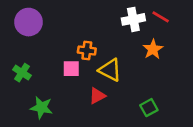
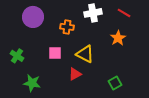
white cross: (133, 19) -> (93, 13), moved
purple circle: (28, 22) -> (33, 17), moved
orange cross: (87, 51) -> (67, 27), moved

